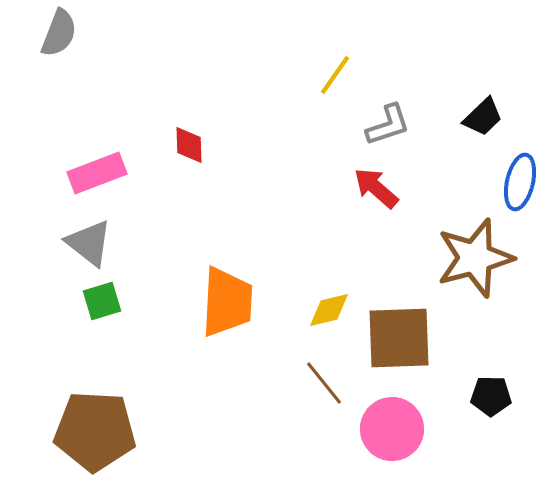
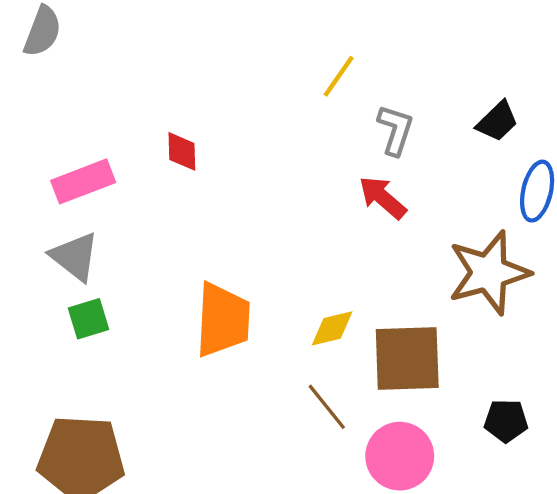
gray L-shape: (388, 125) -> (395, 130), turned -54

